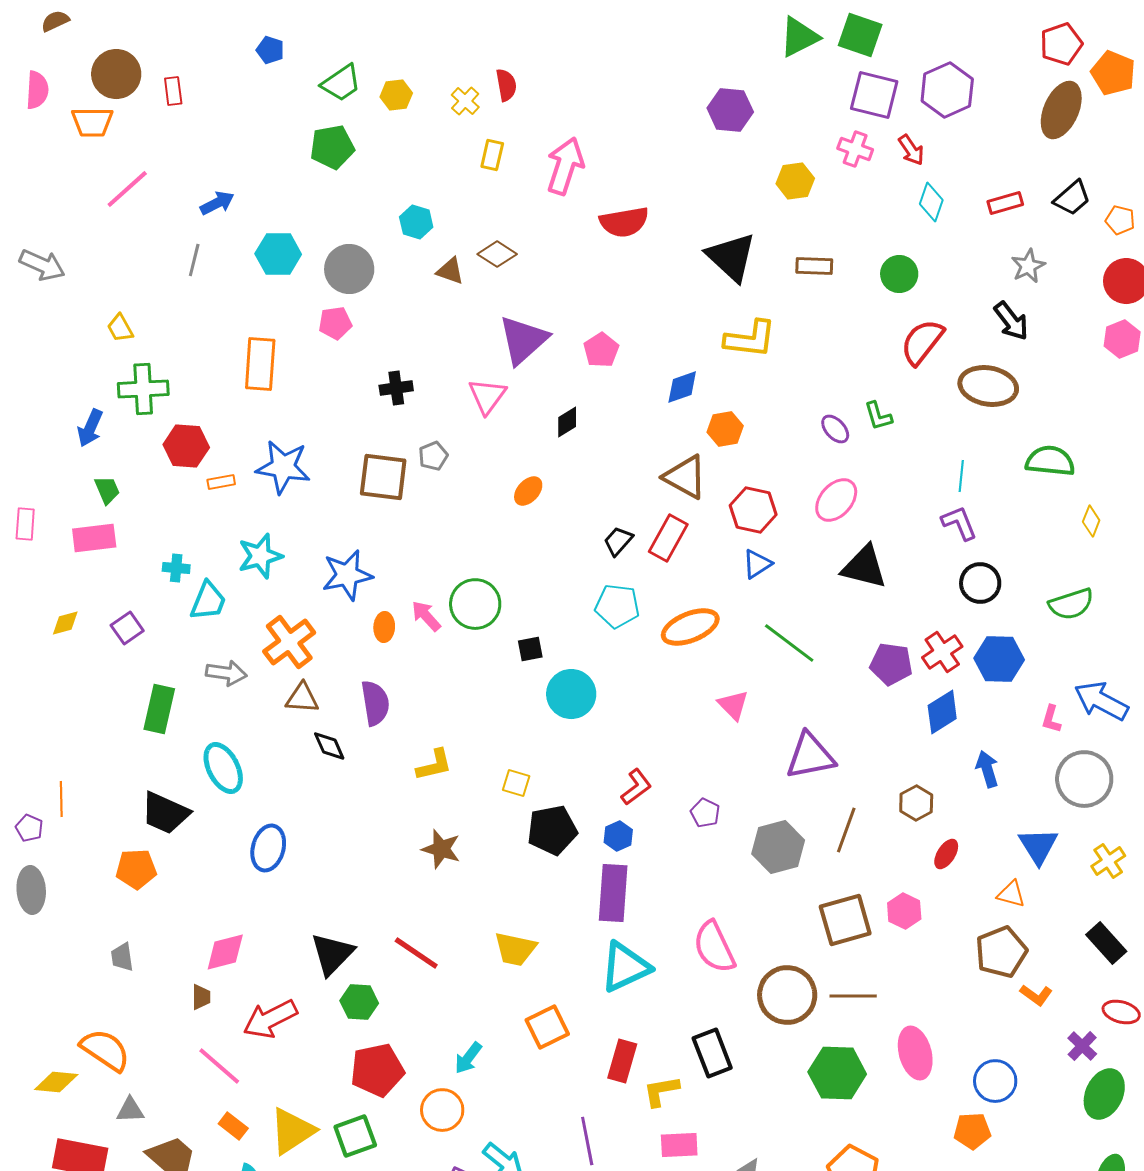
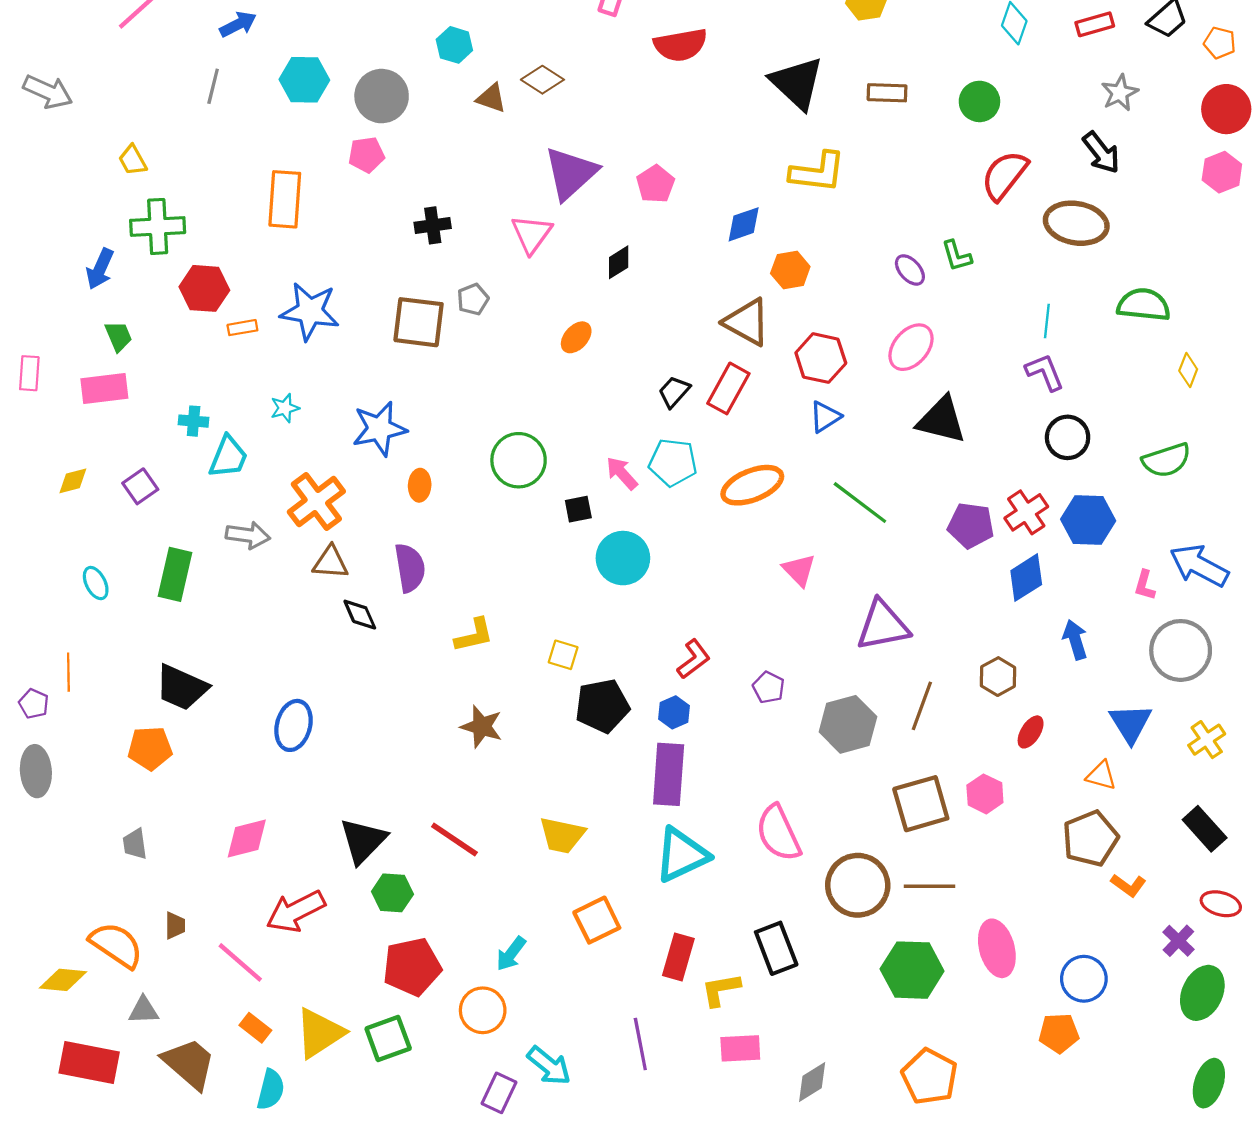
cyan star: (260, 556) -> (285, 408), size x0.6
pink arrow: (426, 616) -> (622, 473), moved
cyan ellipse: (223, 768) -> (96, 583), moved, size x0.6
brown trapezoid: (201, 997) -> (175, 925), moved

